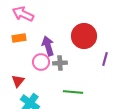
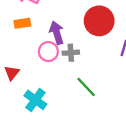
red triangle: (18, 81) -> (12, 73), moved
green line: (73, 92) -> (86, 87), turned 42

